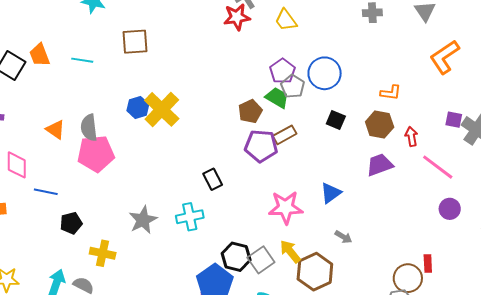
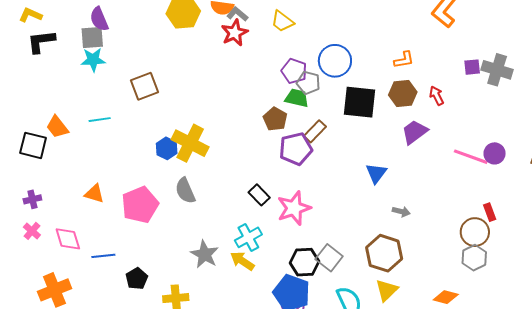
black square: (336, 120) -> (360, 102), size x1.8
gray semicircle: (89, 128) -> (185, 191), moved
pink line: (438, 167) -> (471, 157), moved
pink star: (286, 208) -> (294, 208), moved
yellow arrow: (290, 251) -> (242, 261), moved

